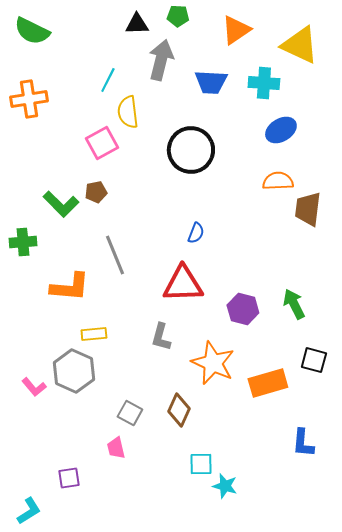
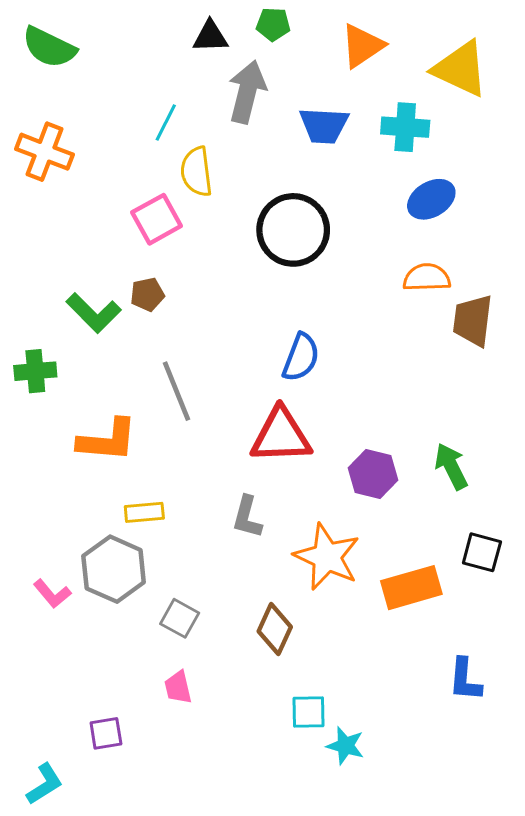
orange cross: (29, 99) -> (45, 152), turned 30
blue semicircle: (196, 233) -> (301, 357), size x1.5
gray square: (130, 413) -> (180, 618), moved

